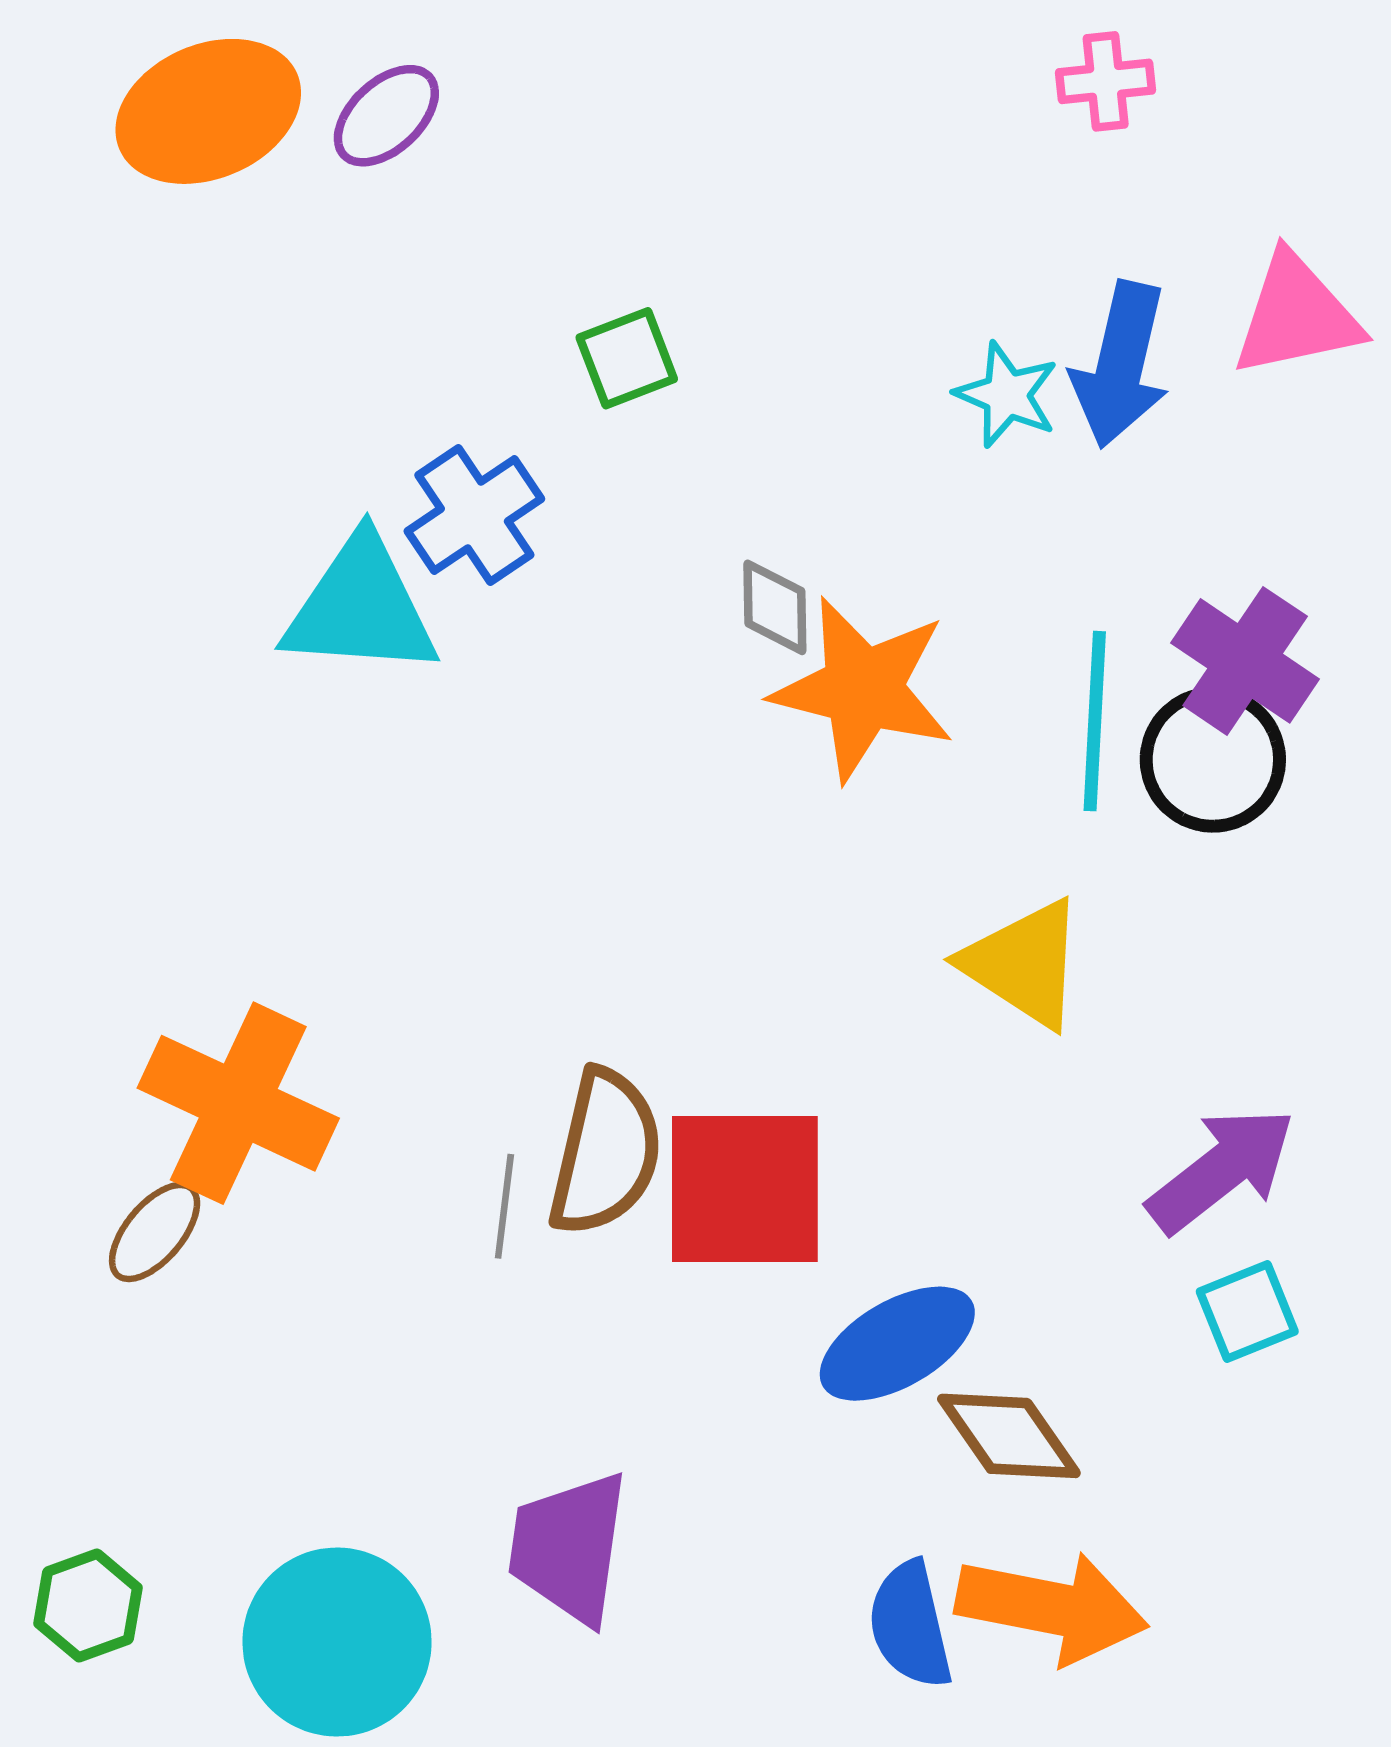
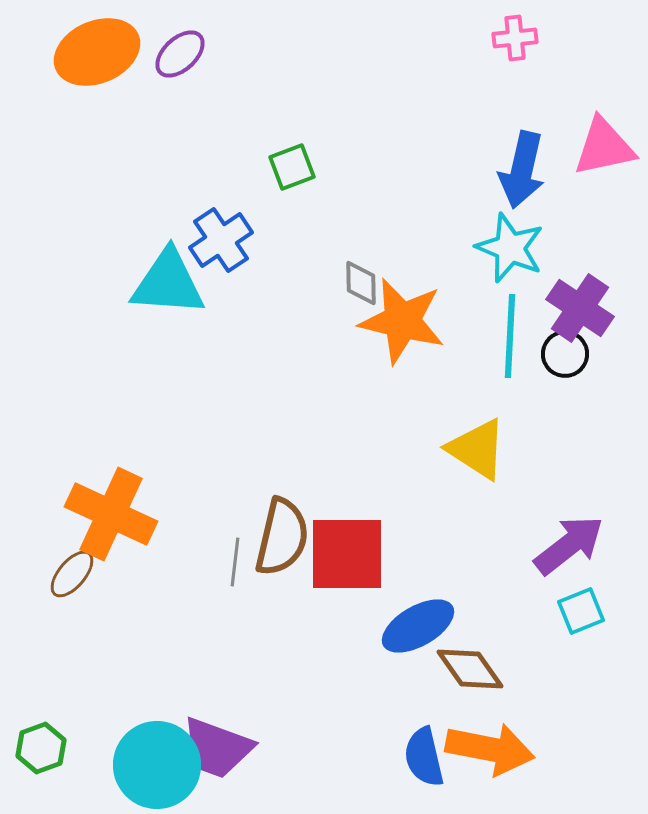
cyan star: (1007, 395) -> (510, 248), moved, size x1.4
black circle: (1213, 760) -> (565, 354), size x0.7
purple trapezoid: (569, 1548) -> (217, 748), moved, turned -78

